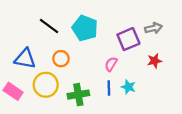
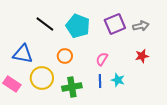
purple square: (128, 39) -> (115, 24), moved
orange circle: (61, 59) -> (65, 56), moved

